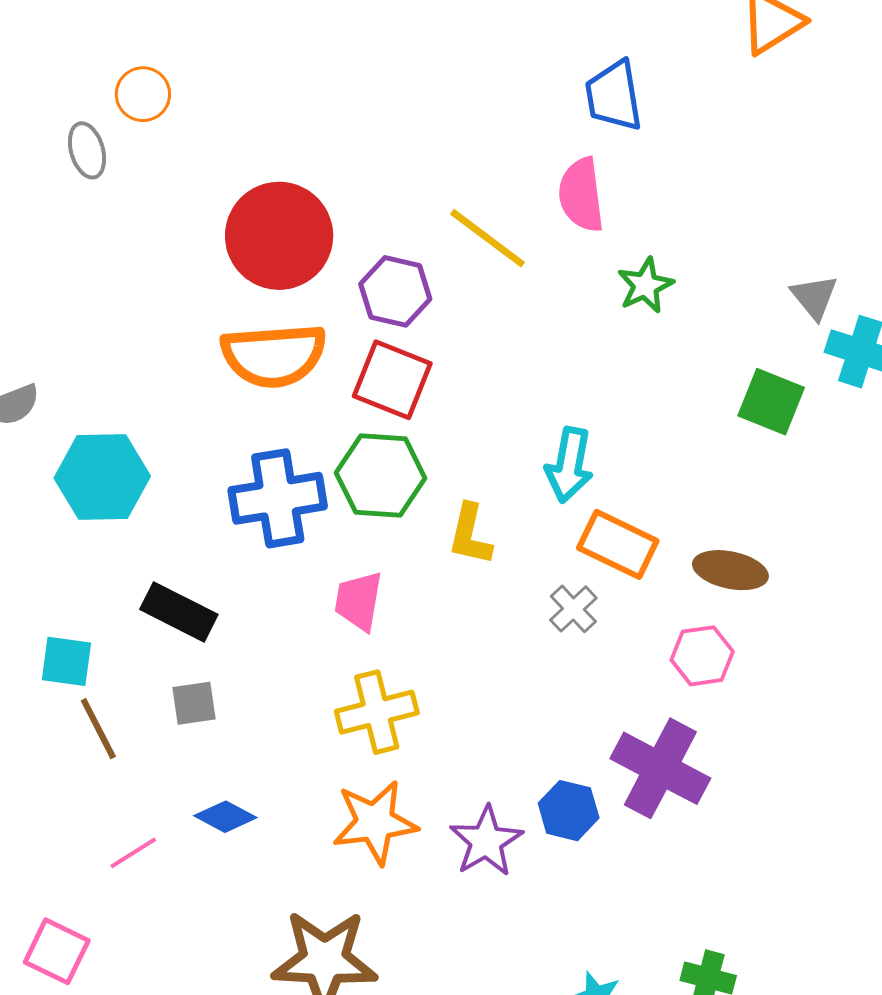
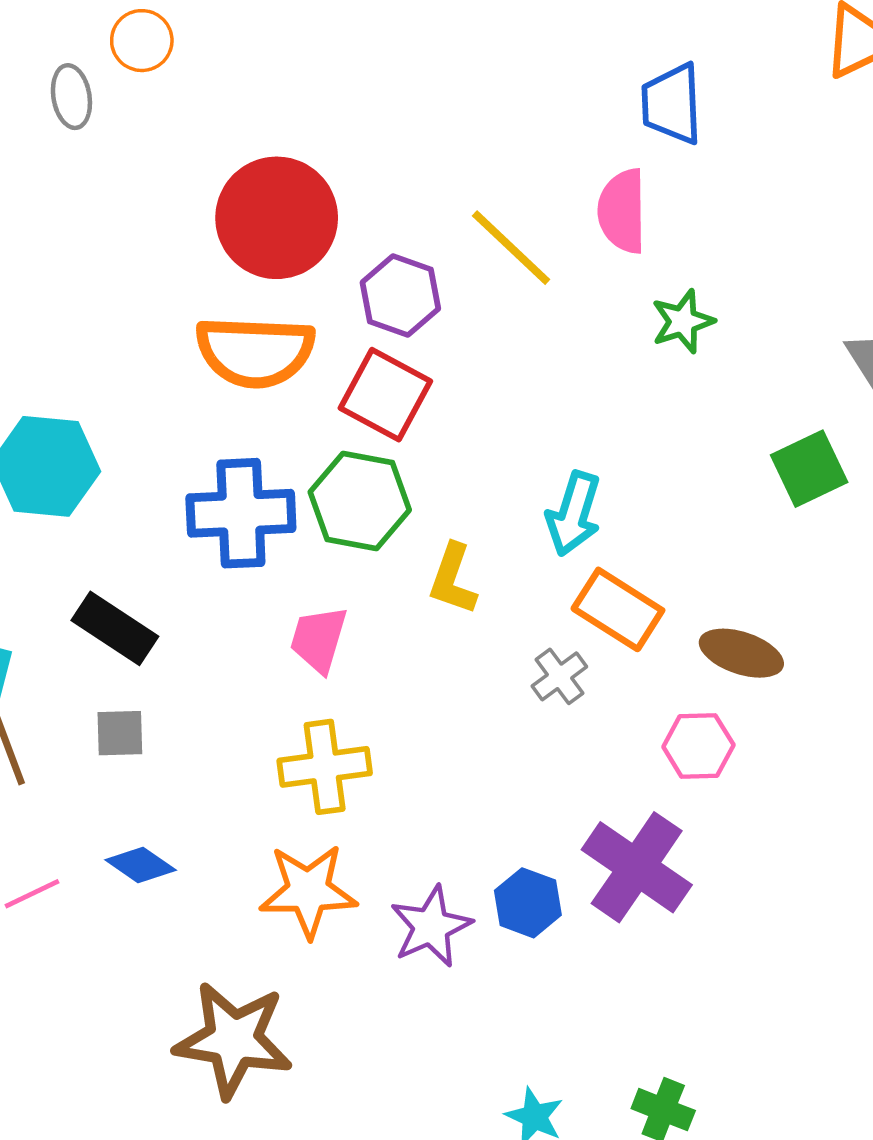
green square: (771, 402) -> (809, 469), turned 36

